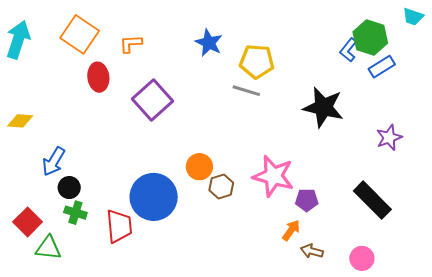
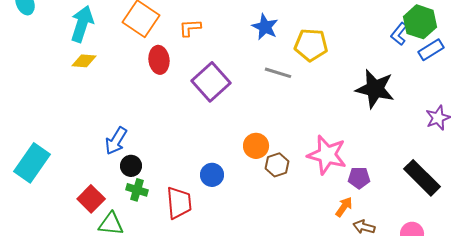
gray line: (246, 91) -> (278, 73), moved
yellow diamond: (20, 121) -> (84, 61), moved
blue circle: (154, 197) -> (212, 175), size x0.5

